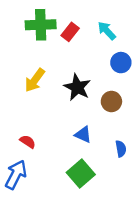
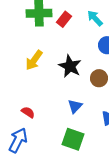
blue triangle: (83, 135) -> (75, 106), turned 49
green square: (81, 173) -> (73, 139), turned -30

